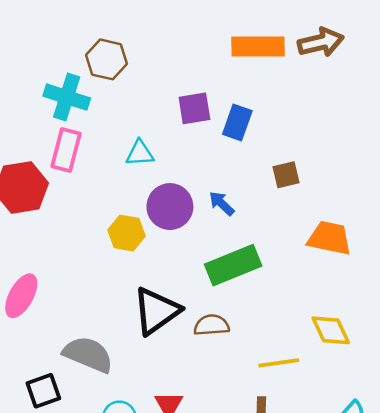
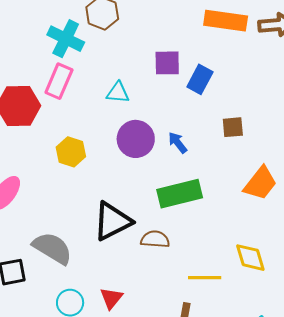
yellow hexagon: (127, 233) -> (71, 152), moved
orange trapezoid: (329, 238) -> (260, 183), turned 108

